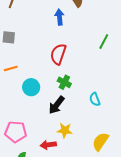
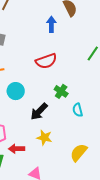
red semicircle: (58, 54) -> (46, 61), turned -135
green cross: (64, 82) -> (61, 91), moved
red arrow: (48, 145) -> (17, 149), moved

